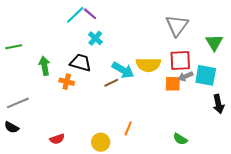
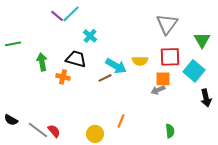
purple line: (90, 14) -> (57, 16), moved
yellow semicircle: (148, 65) -> (140, 61), size x0.7
cyan square: (206, 75) -> (194, 71), turned 30
gray arrow: (186, 76) -> (158, 90), moved
gray line: (18, 103) -> (38, 130), moved, turned 60
red semicircle: (57, 139) -> (54, 131), turned -112
green semicircle: (180, 139) -> (170, 131), turned -128

